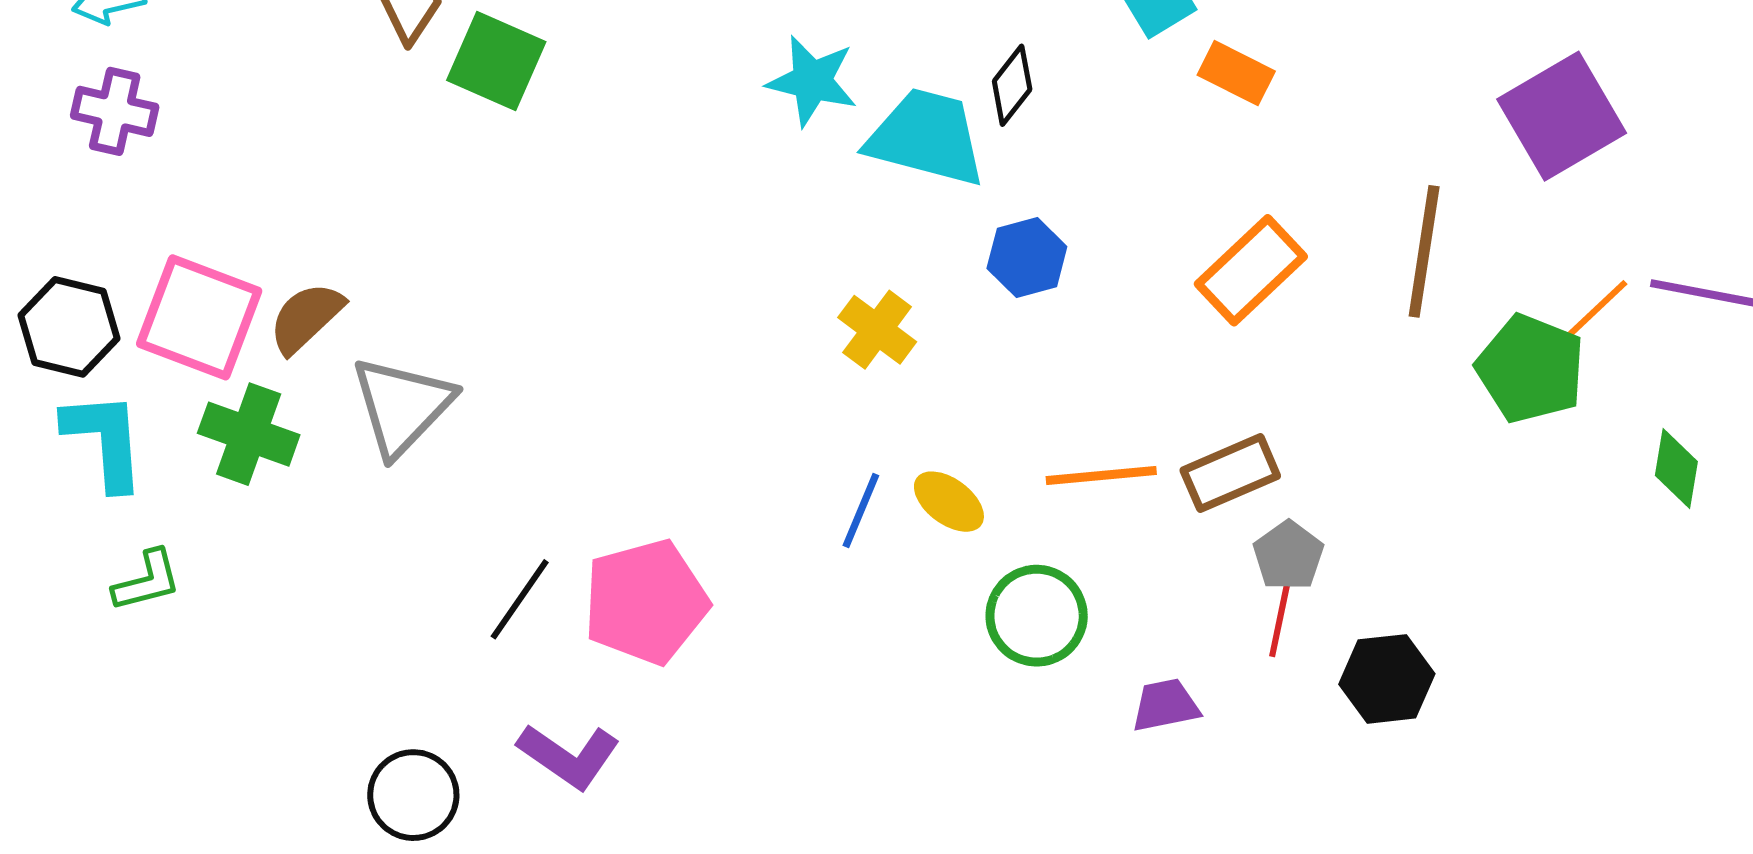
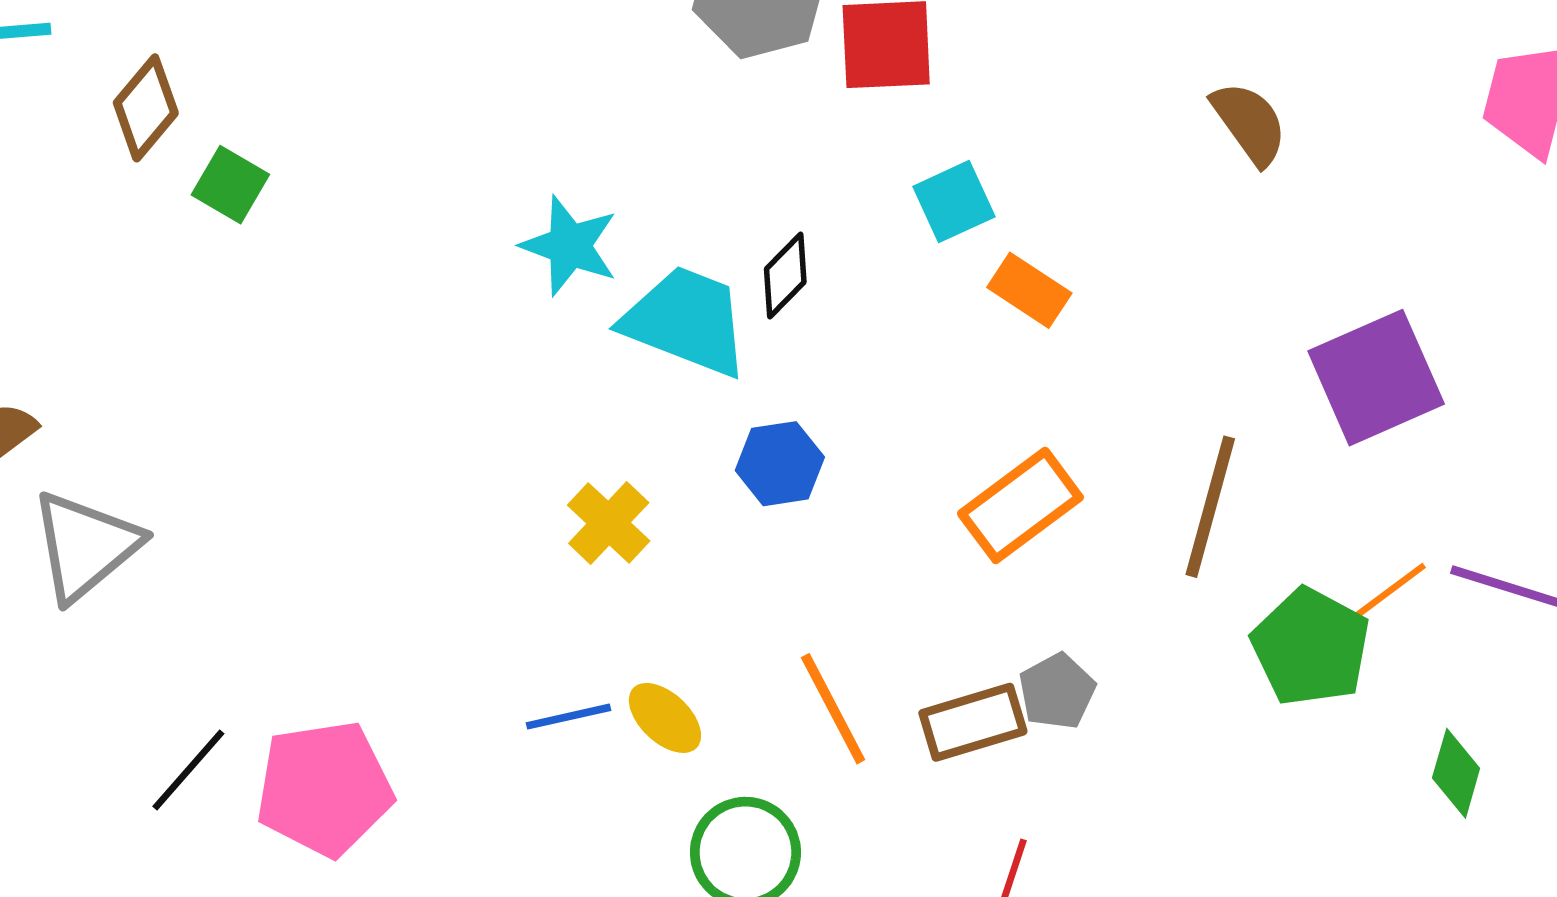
green square: (496, 61) -> (230, 185), size x0.7
orange line: (1101, 475) -> (833, 709), turned 61
blue line: (861, 511) -> (569, 717), turned 48
gray pentagon: (1288, 556) -> (1057, 691), moved

